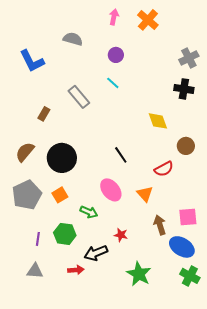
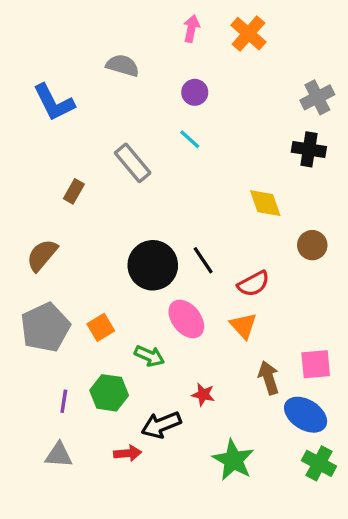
black circle: (62, 158) -> (153, 265), moved
red semicircle: (164, 169) -> (254, 284), moved

